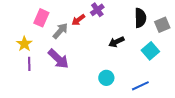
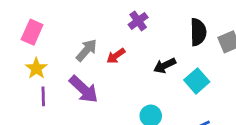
pink rectangle: (41, 18) -> (32, 32), moved
red arrow: (78, 20) -> (116, 56), moved
cyan square: (150, 51) -> (197, 81), moved

